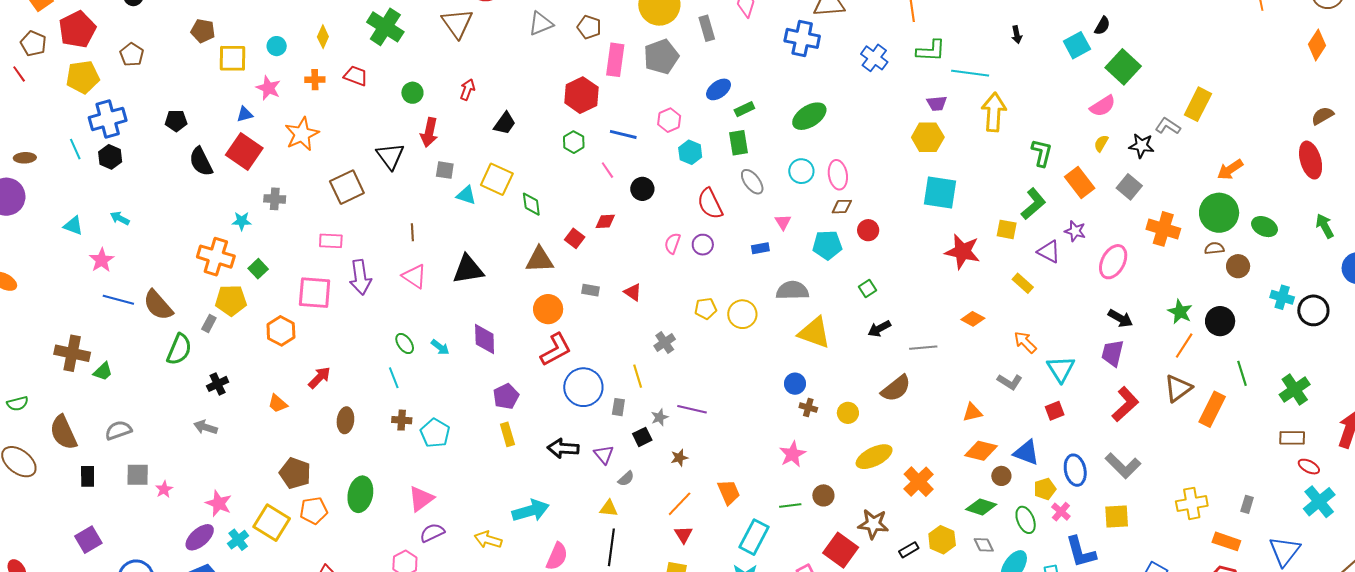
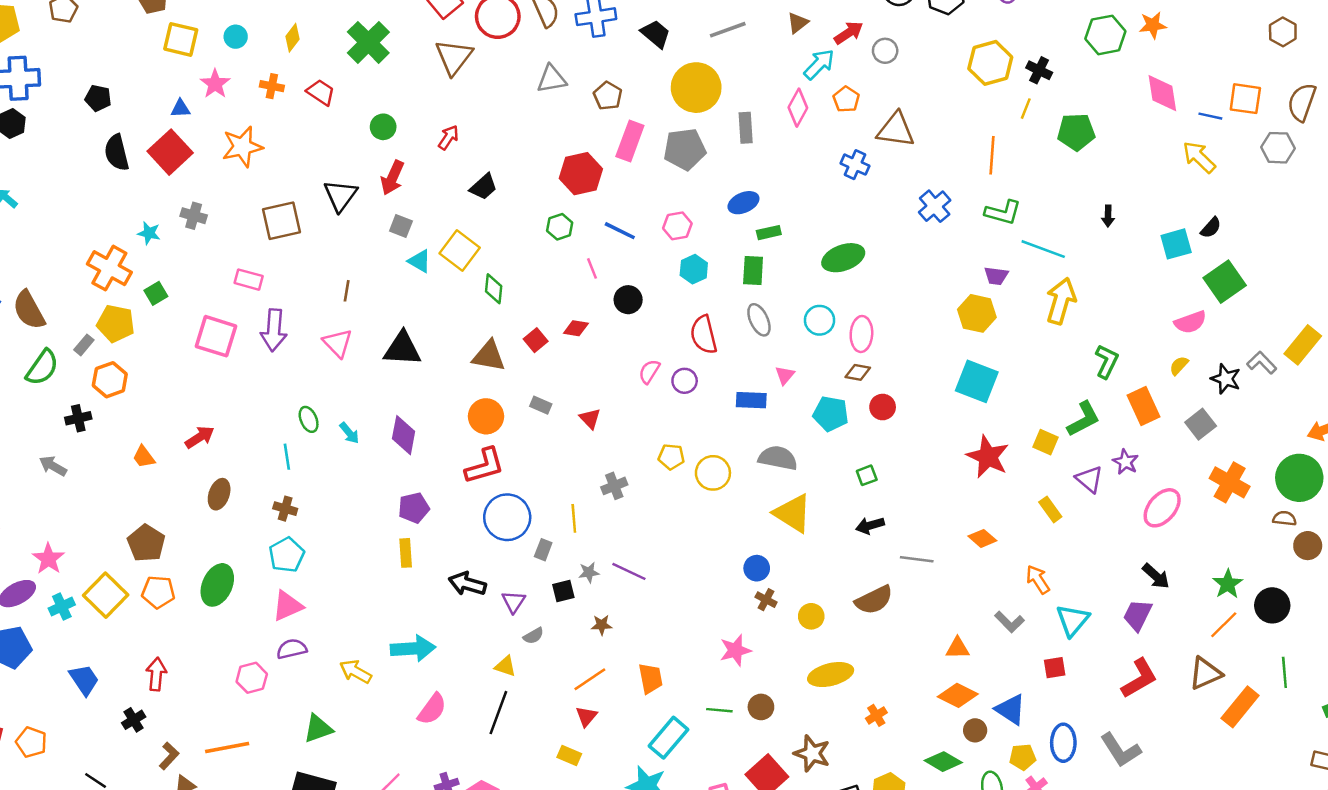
blue cross: (802, 38) -> (855, 165), size x0.7
blue rectangle: (760, 248) -> (751, 400), size x1.4
orange hexagon: (281, 331) -> (110, 380), moved
cyan pentagon: (435, 433) -> (287, 555), moved
orange cross: (919, 482) -> (876, 715), size x0.6

